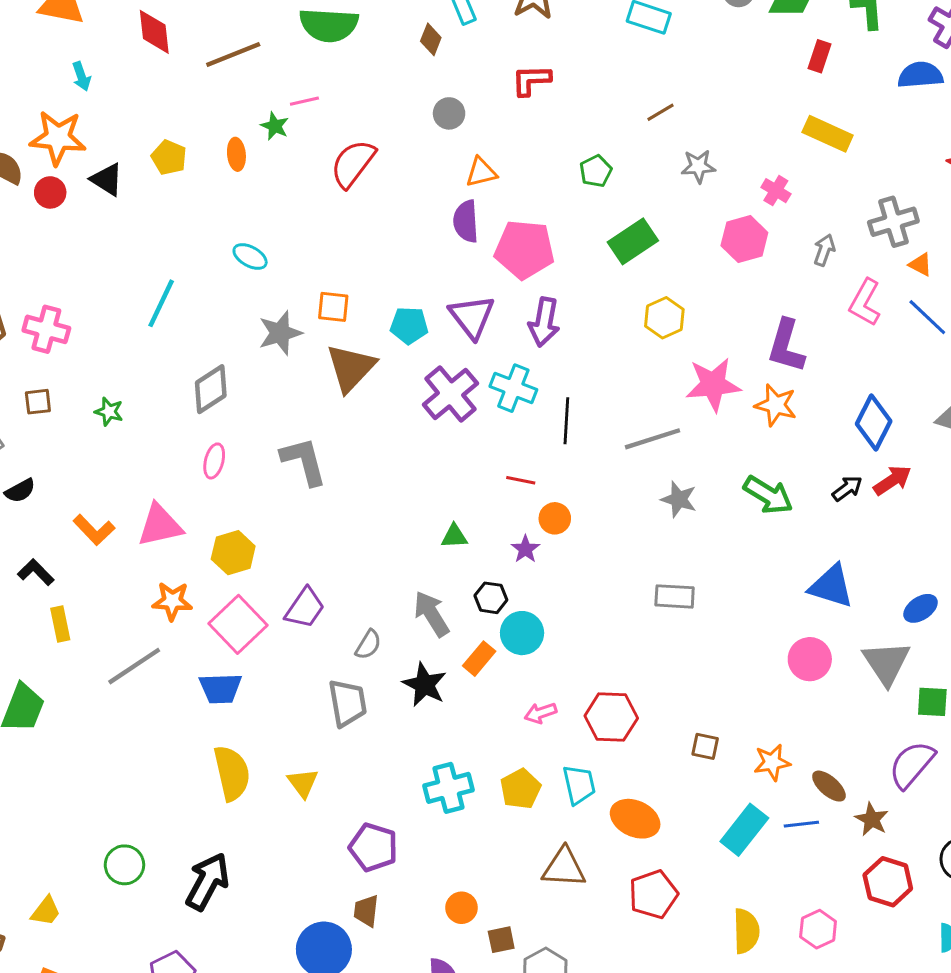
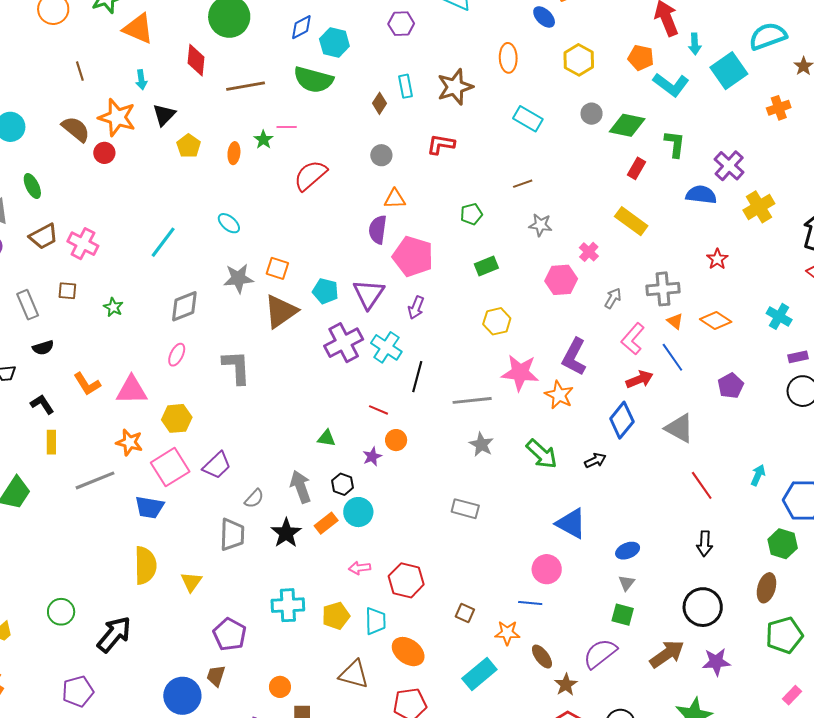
black triangle: (107, 180) -> (164, 115), moved, turned 30
green rectangle: (633, 241) -> (486, 266), size x0.7
purple arrow: (544, 322) -> (416, 308), size x0.7
red arrow: (892, 480) -> (640, 379), moved
gray triangle: (886, 663) -> (627, 583), moved, size x0.5
blue line: (801, 824) -> (530, 603), moved

